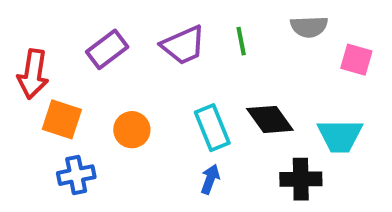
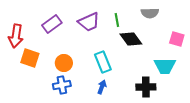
pink square: (356, 60) -> (177, 39), moved
black diamond: (270, 119) -> (131, 39), moved
blue cross: (76, 175) -> (62, 85), moved

